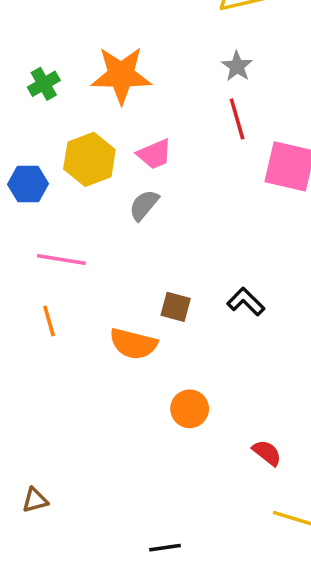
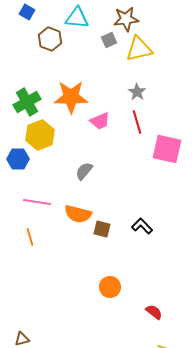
green cross: (44, 84) -> (27, 102), size x1.5
pink trapezoid: (154, 154) -> (100, 121), moved
yellow hexagon: (89, 159) -> (40, 135), moved
orange semicircle: (133, 344) -> (78, 214), moved

